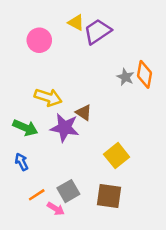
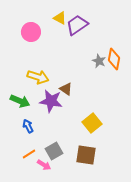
blue arrow: (22, 162) -> (28, 126), moved

